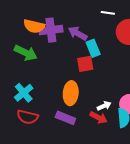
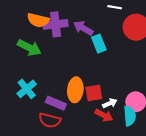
red square: (85, 64) -> (94, 93), moved
red semicircle: (27, 117) -> (50, 120), moved
purple rectangle: (65, 118) -> (56, 103), moved

